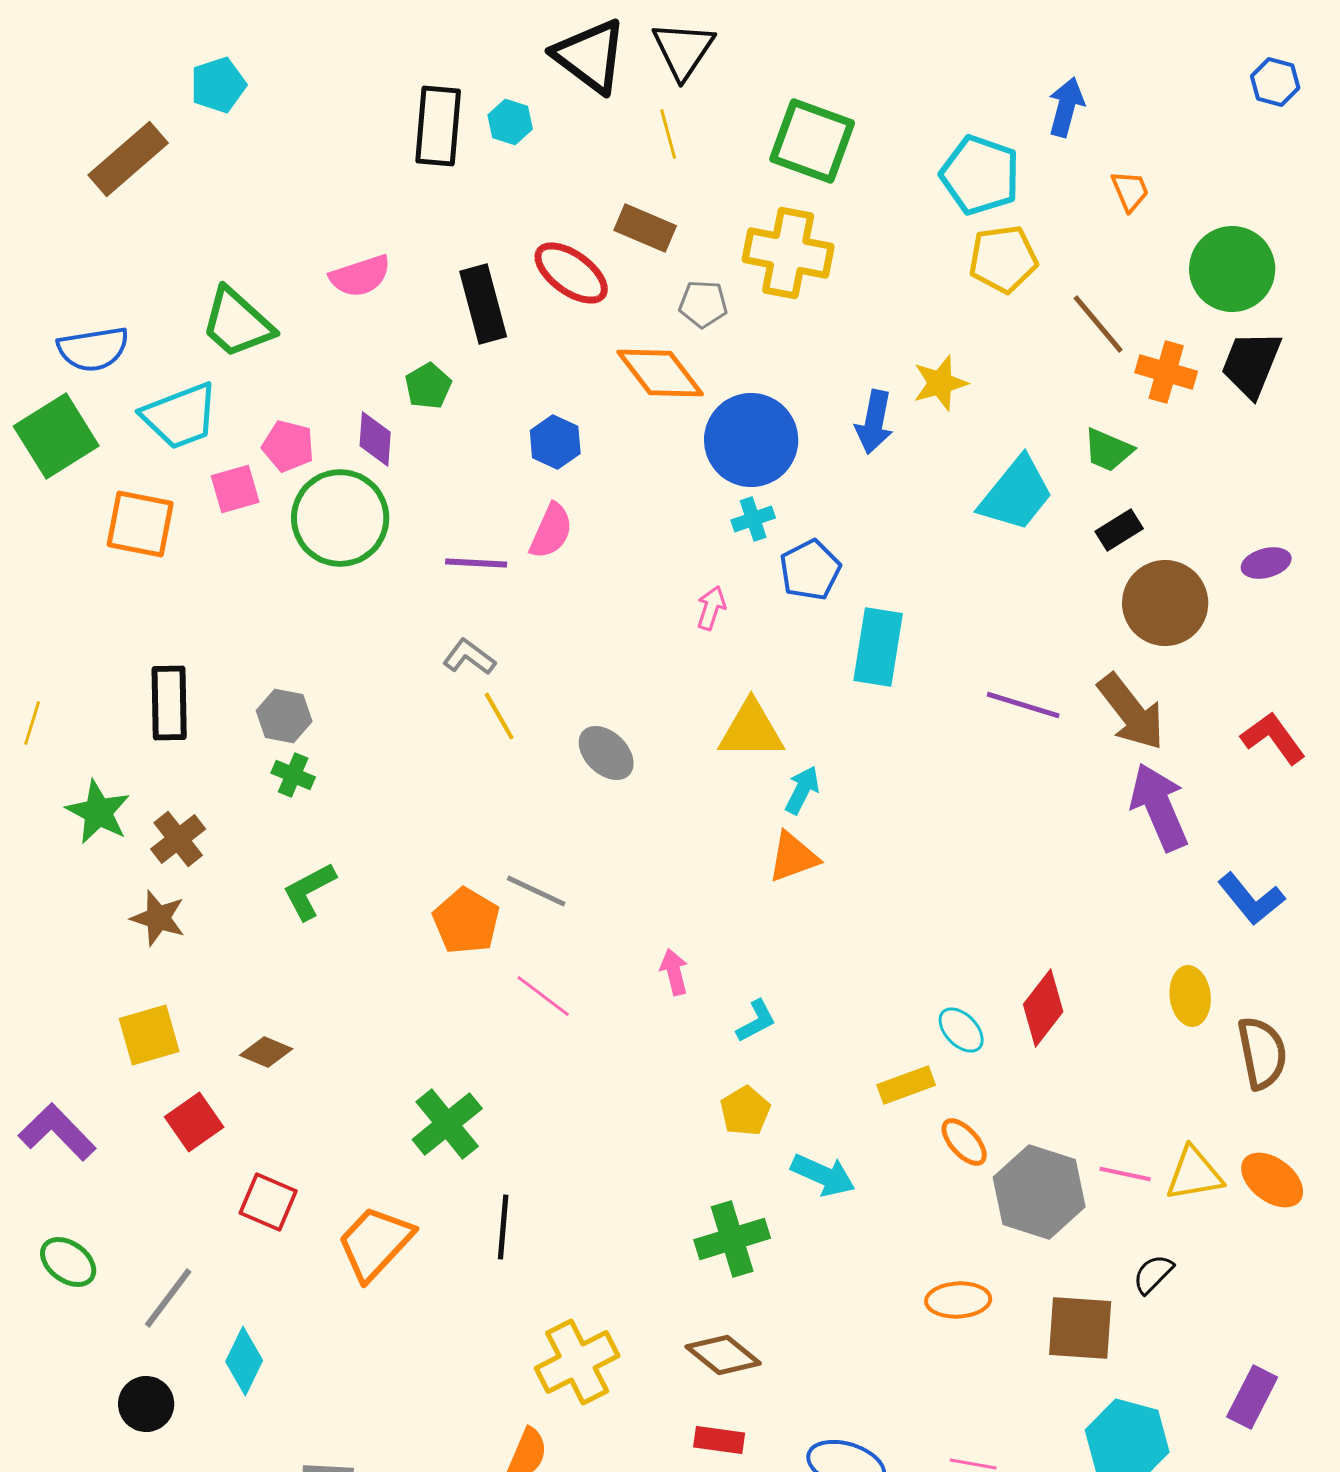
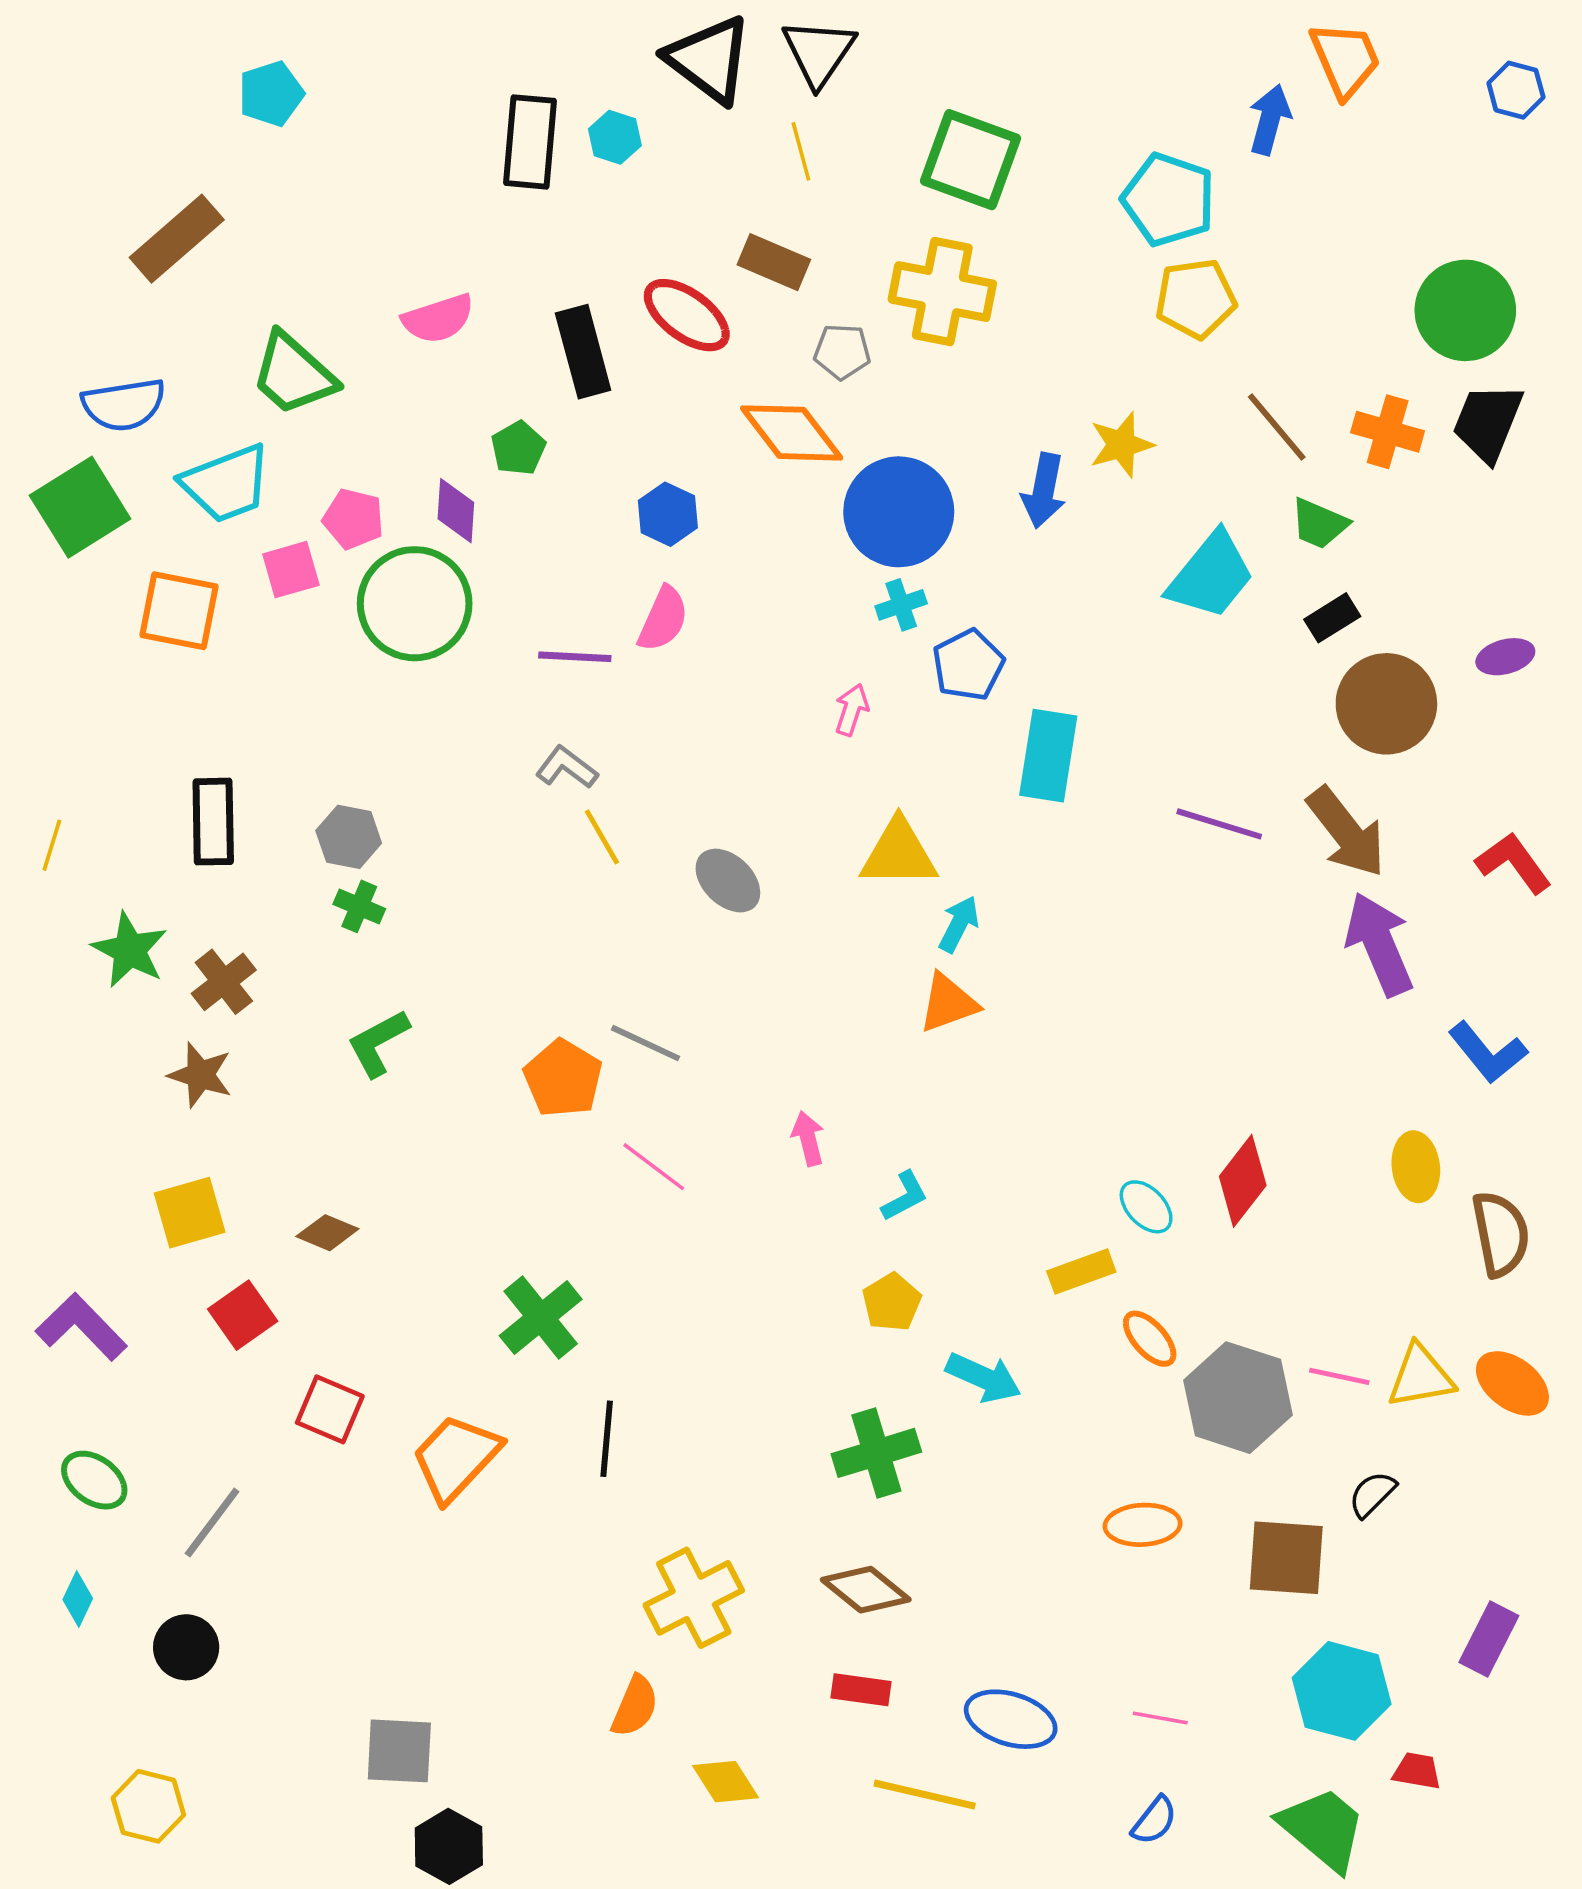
brown rectangle: (128, 159) -> (177, 239), moved
orange trapezoid: (1130, 191) -> (1345, 60), moved, size x1.6
brown line: (1098, 324) -> (1277, 427), moved
cyan diamond: (244, 1361) -> (78, 1599), moved, size x0.7

